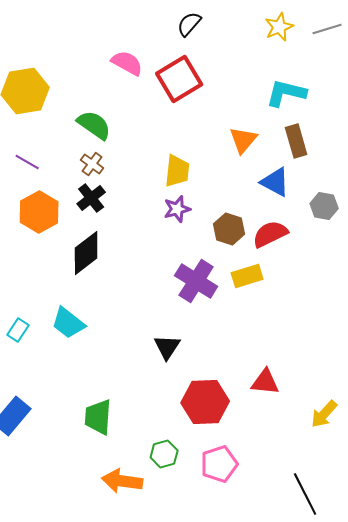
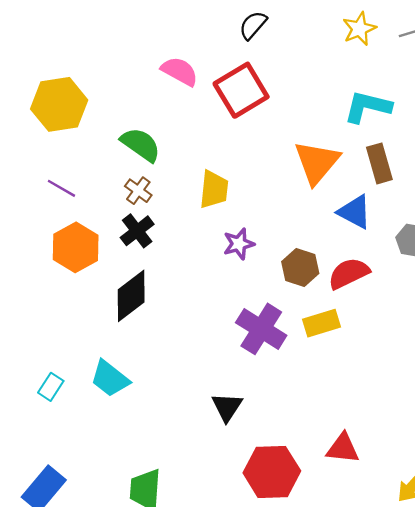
orange triangle: (243, 140) -> (317, 162), size x1.4
yellow trapezoid: (177, 171) -> (214, 189), moved

